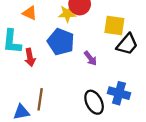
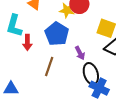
brown line: (40, 99) -> (49, 67), moved
black ellipse: (94, 102) -> (91, 74), moved

